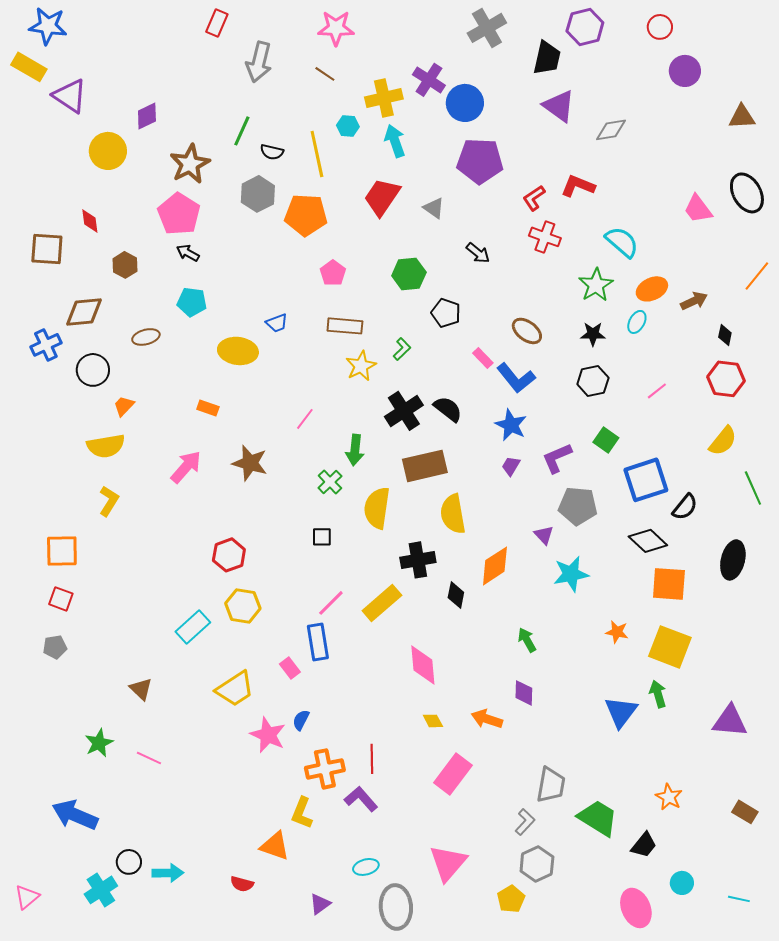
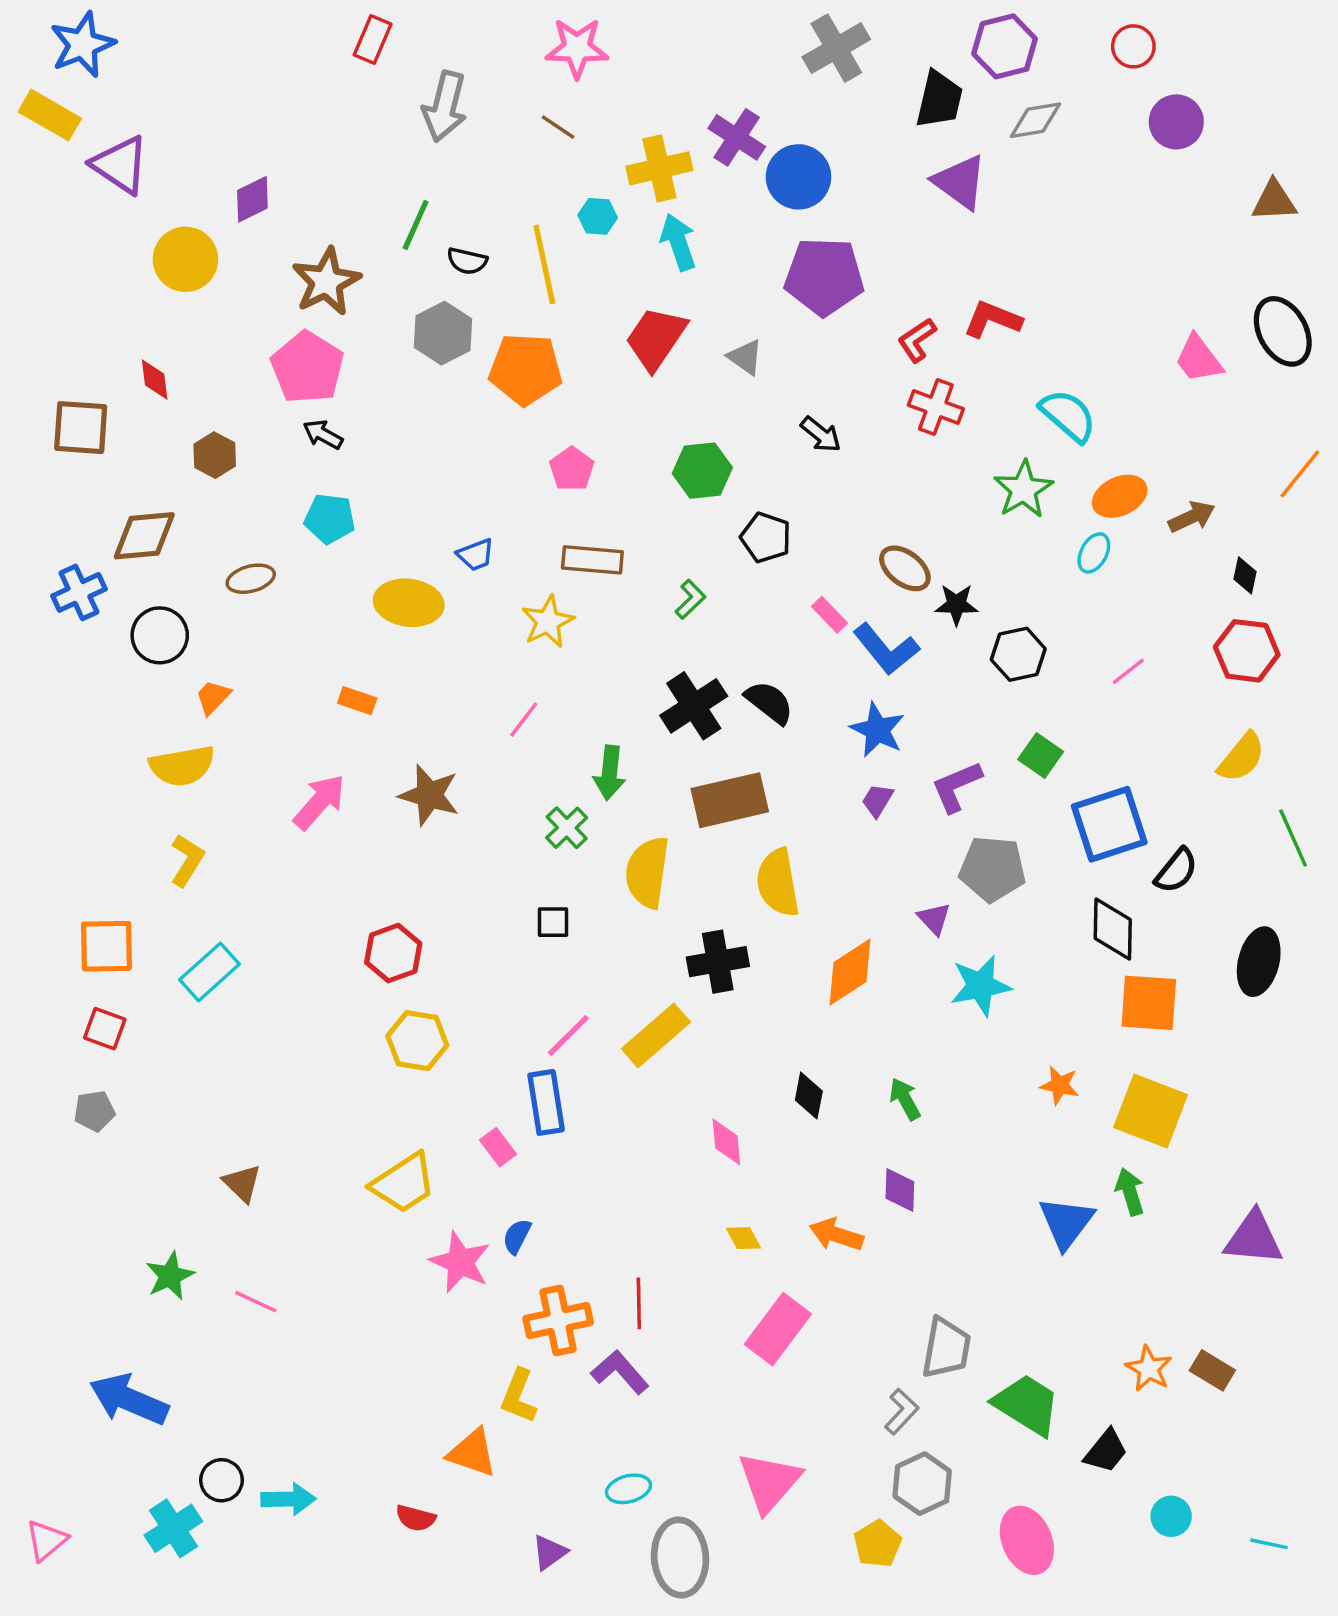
blue star: (48, 26) -> (82, 45), turned -30
gray diamond: (611, 130) -> (1035, 120), moved
black star: (593, 334) -> (956, 604), moved
yellow star: (361, 366) -> (548, 622), moved
black diamond: (648, 541) -> (1113, 929), turned 48
black diamond: (456, 595) -> (809, 1096), moved
cyan rectangle: (193, 627) -> (209, 972), moved
pink diamond: (423, 665) -> (726, 1142), size x0.7
brown rectangle: (745, 812) -> (1212, 1370), moved
pink ellipse: (636, 908) -> (1027, 1540), moved

